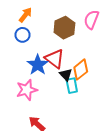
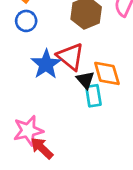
orange diamond: (81, 70) -> (107, 73), turned -70
pink star: (27, 90) -> (28, 131), moved

